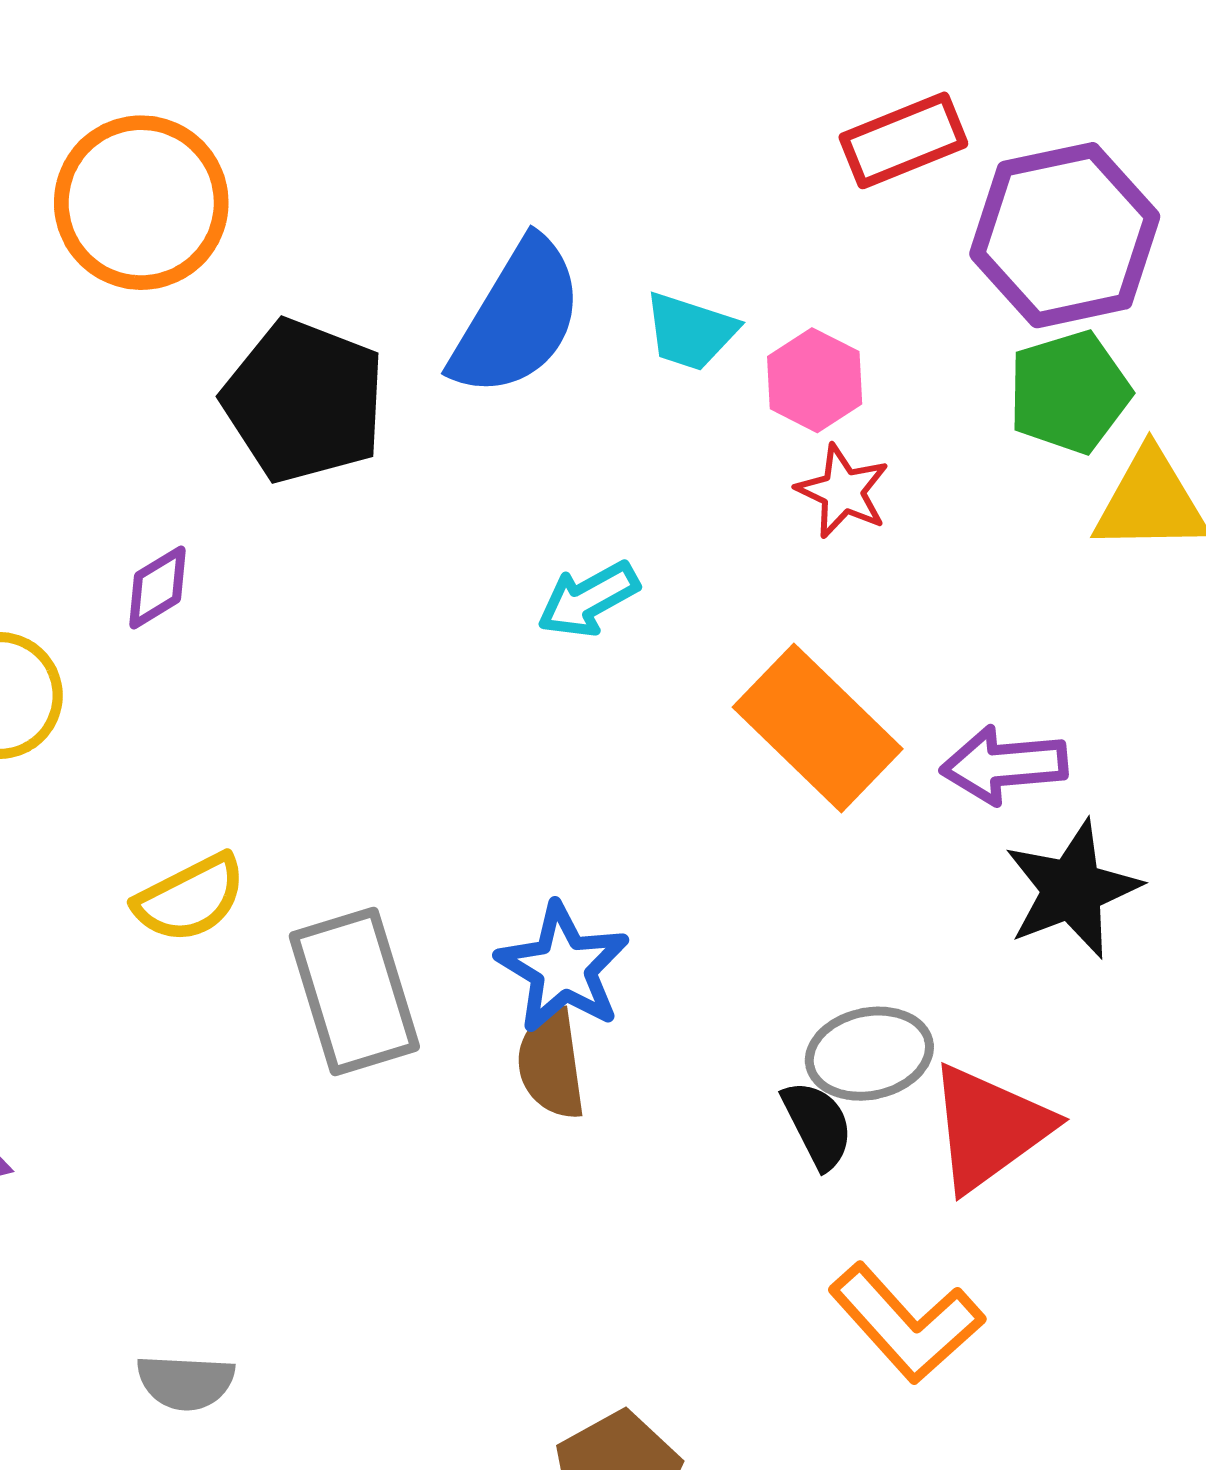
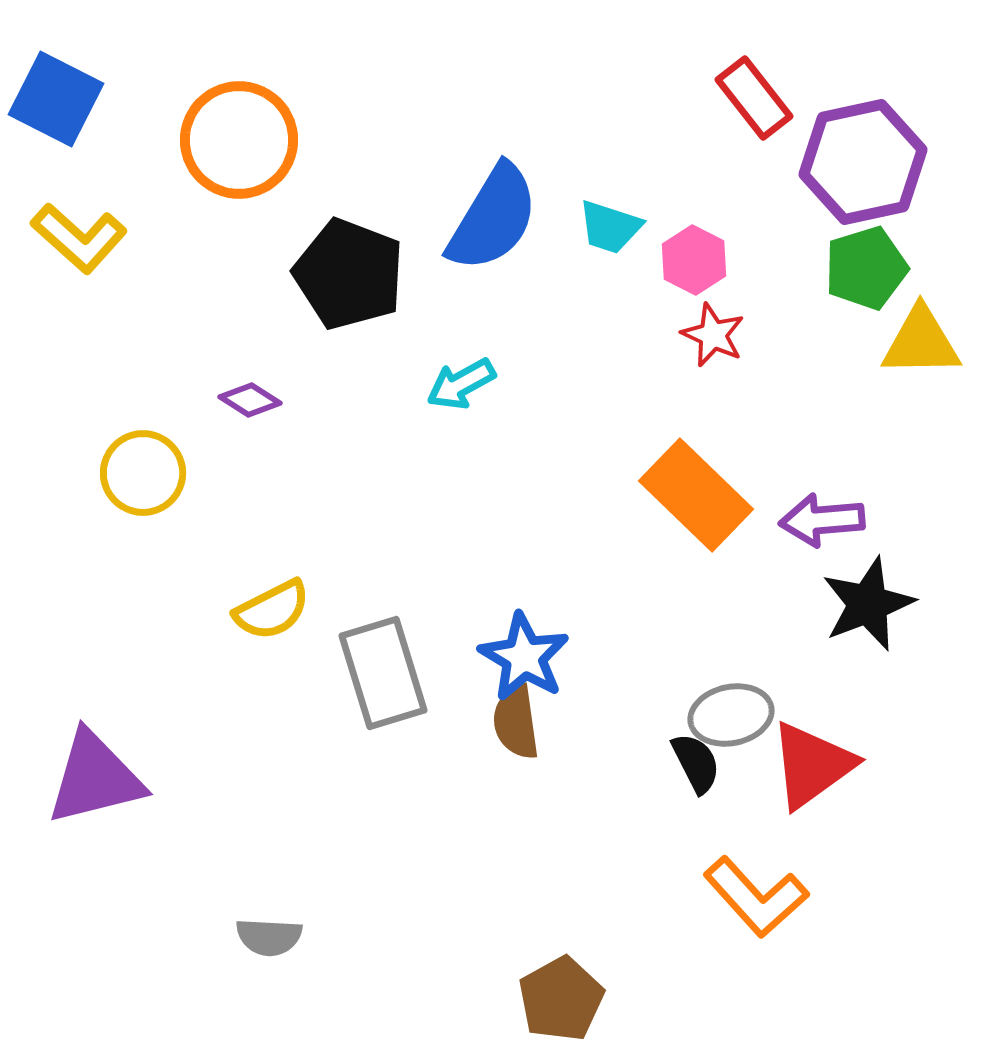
red rectangle: (903, 140) -> (754, 98), turned 74
purple diamond: (158, 587) -> (250, 400), turned 64
cyan arrow: (588, 599) -> (461, 384), moved

